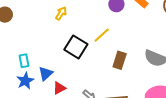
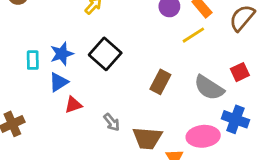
yellow line: (102, 35) -> (193, 35), moved
blue star: (25, 81) -> (62, 54), moved

